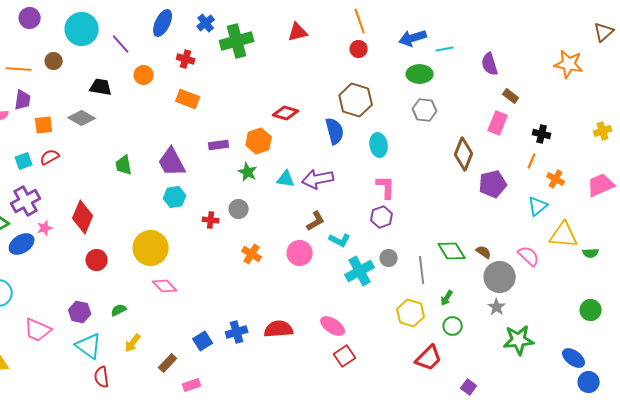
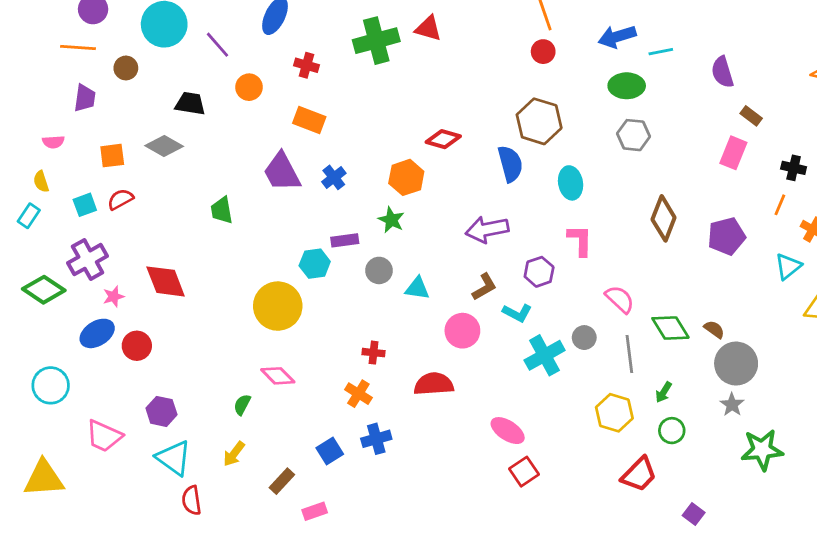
blue cross: (206, 23) -> (334, 177), moved
red triangle: (298, 32) -> (428, 28), moved, turned 30
orange line: (19, 69) -> (78, 47), moved
purple trapezoid: (23, 100) -> (85, 98), moved
purple rectangle: (219, 145) -> (345, 240), moved
brown diamond: (464, 154) -> (664, 218), moved
purple trapezoid: (172, 162) -> (282, 172), moved
cyan triangle: (286, 179) -> (417, 288), moved
cyan hexagon: (175, 197) -> (315, 264), moved
red diamond: (83, 217) -> (166, 281), turned -44
purple hexagon: (382, 217) -> (539, 272), moved
red cross: (211, 220) -> (374, 353), moved
blue ellipse: (22, 244) -> (97, 333), moved
yellow circle: (151, 248) -> (278, 306), moved
orange cross: (252, 254) -> (358, 394), moved
pink semicircle: (529, 256) -> (620, 299), moved
red circle: (97, 260) -> (137, 346), moved
green semicircle: (119, 310) -> (242, 405), moved, turned -35
red semicircle: (279, 329) -> (434, 384), moved

